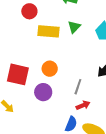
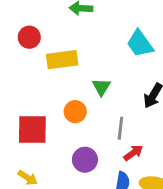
green triangle: (74, 27) -> (101, 87), moved
purple circle: (43, 92) -> (85, 160), moved

